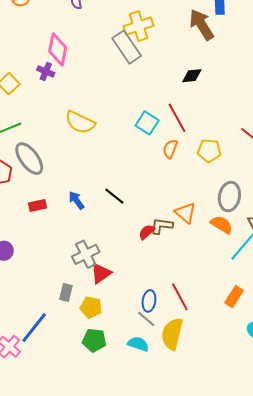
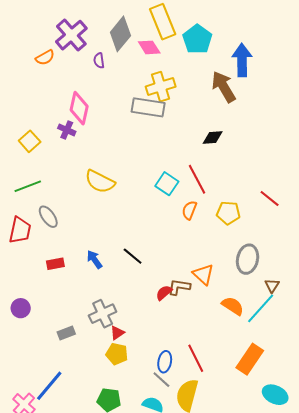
gray rectangle: (127, 47) -> (148, 107), turned -48
gray ellipse: (29, 159) -> (48, 217), size x0.7
orange semicircle: (222, 225) -> (233, 306), moved
red triangle: (101, 273) -> (117, 333), size x0.7
gray rectangle: (66, 292) -> (66, 333), moved, turned 54
orange rectangle: (234, 297) -> (250, 359), size x1.4
yellow pentagon: (91, 307) -> (117, 354), moved

